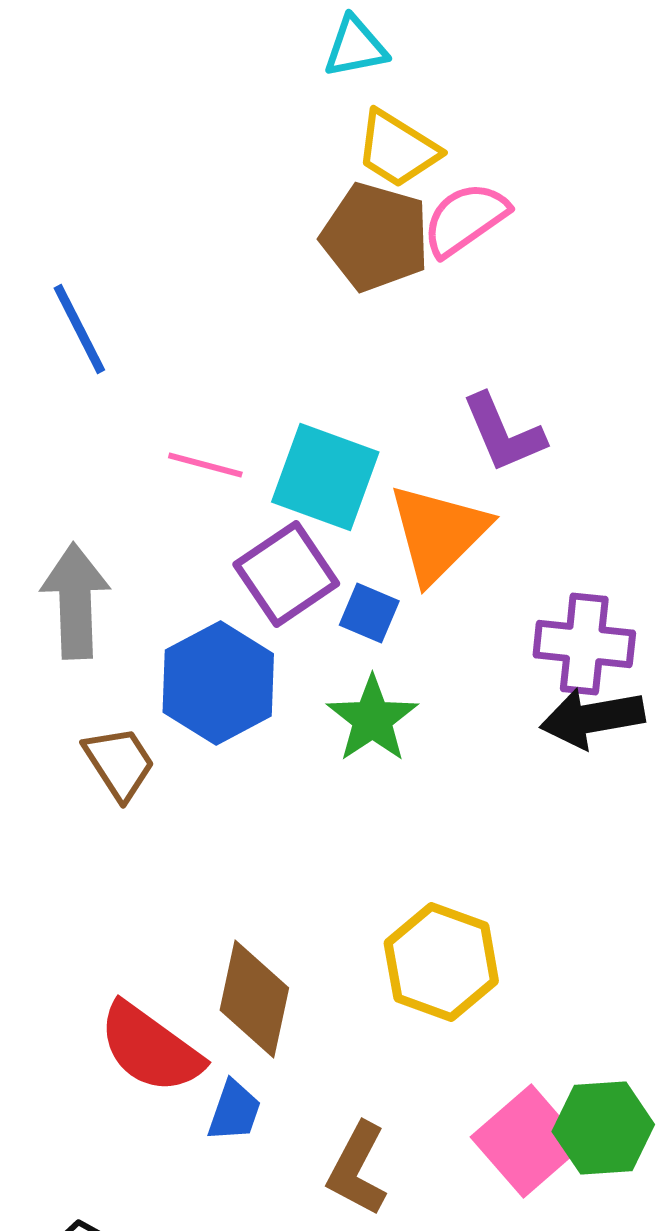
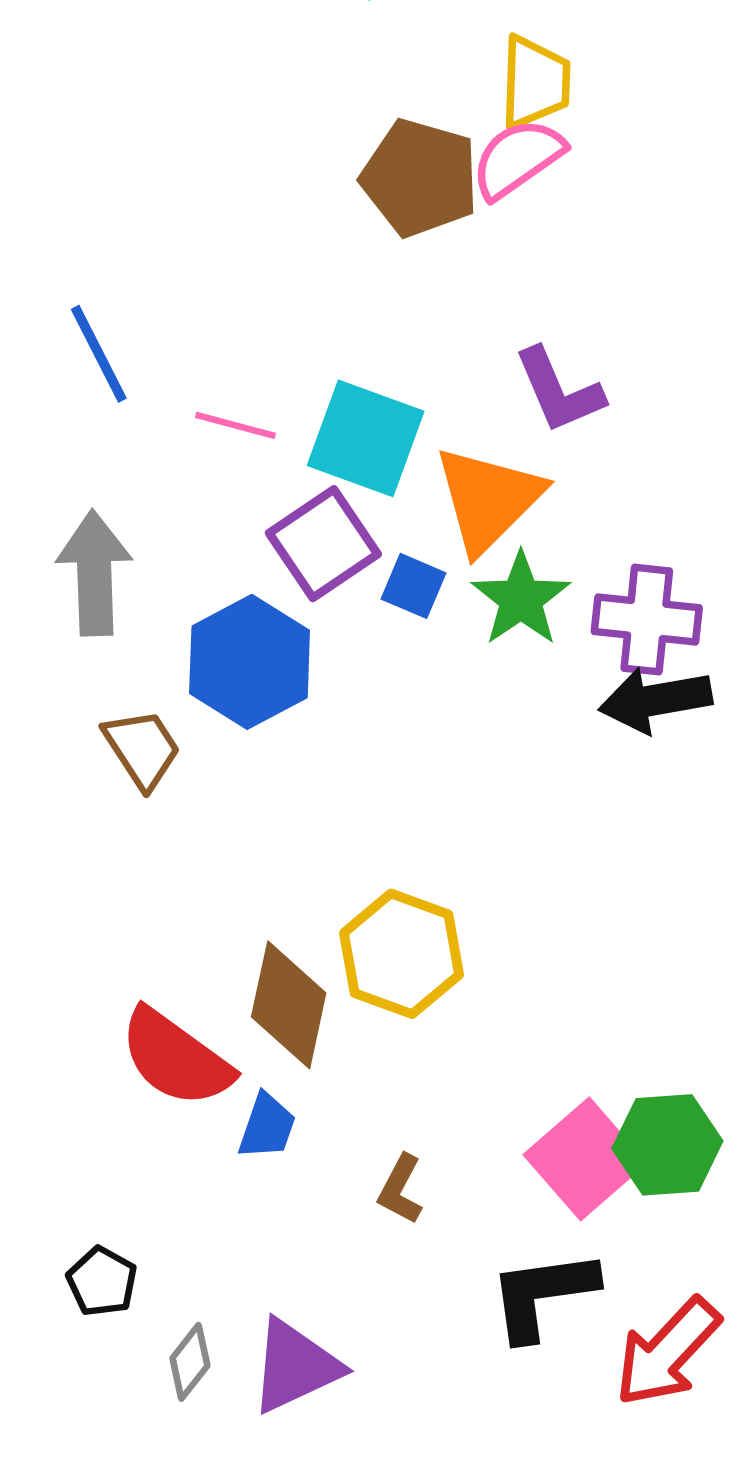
yellow trapezoid: (397, 149) -> (535, 82), moved, turned -120
blue line: (79, 329) -> (99, 354), moved
green star: (372, 719) -> (521, 599), moved
yellow hexagon: (441, 962) -> (402, 954), moved
brown L-shape: (357, 1169) -> (400, 1189), size x0.7

